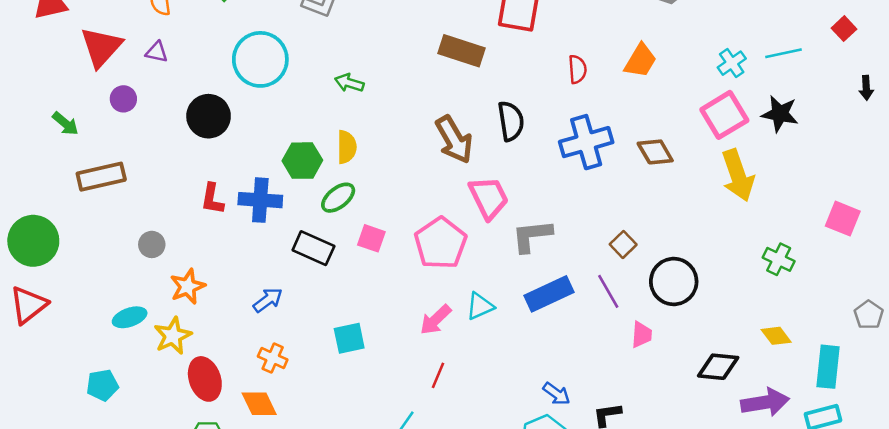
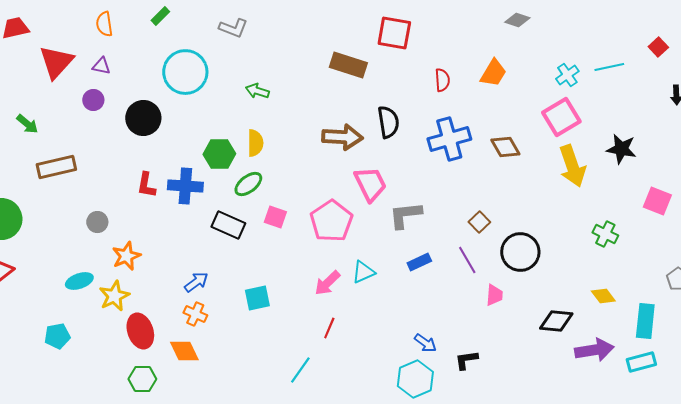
purple circle: (123, 99) -> (93, 100), moved
black star: (780, 114) -> (621, 149), moved
brown arrow: (454, 140) -> (342, 137), turned -57
blue rectangle: (549, 294) -> (419, 262), size x0.6
blue arrow: (268, 300) -> (196, 282), moved

